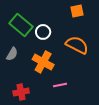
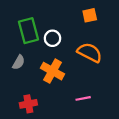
green rectangle: (21, 25) -> (28, 31), turned 35
pink line: (60, 85) -> (83, 98), moved

